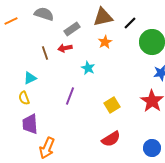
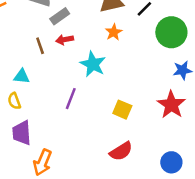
gray rectangle: (72, 29) -> (60, 16), moved
cyan star: (88, 68) -> (93, 64), size x1.5
cyan triangle: (30, 78) -> (22, 76), turned 32
yellow square: (112, 105) -> (122, 110), turned -35

